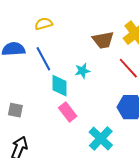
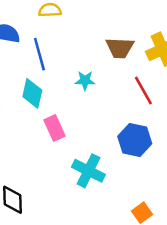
cyan diamond: (60, 86) -> (32, 93), moved
cyan cross: (101, 139) -> (88, 171), turned -30

